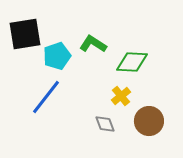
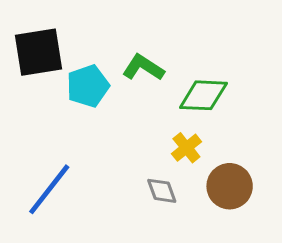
blue line: (46, 97) -> (49, 189), moved

